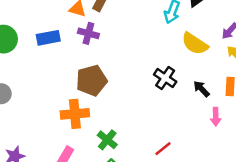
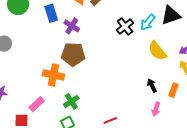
purple cross: (88, 33) -> (72, 26), moved
blue rectangle: (48, 38) -> (51, 13), turned 66
black cross: (165, 78) -> (125, 27), moved

